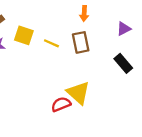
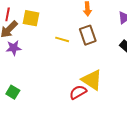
yellow square: (24, 35) -> (31, 18), moved

